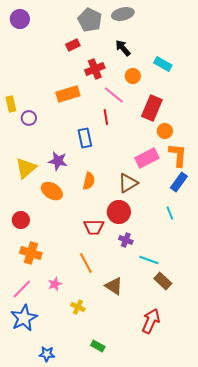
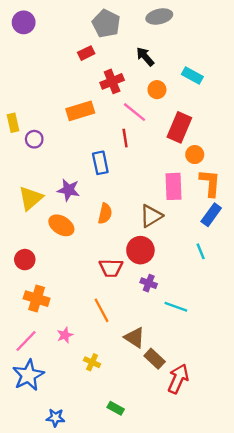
gray ellipse: (123, 14) -> (159, 16), moved
pink rectangle: (147, 158) -> (173, 186), turned -65
brown rectangle: (163, 281) -> (155, 359), moved

